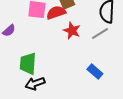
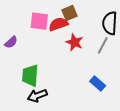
gray line: (100, 34) -> (103, 45), turned -30

